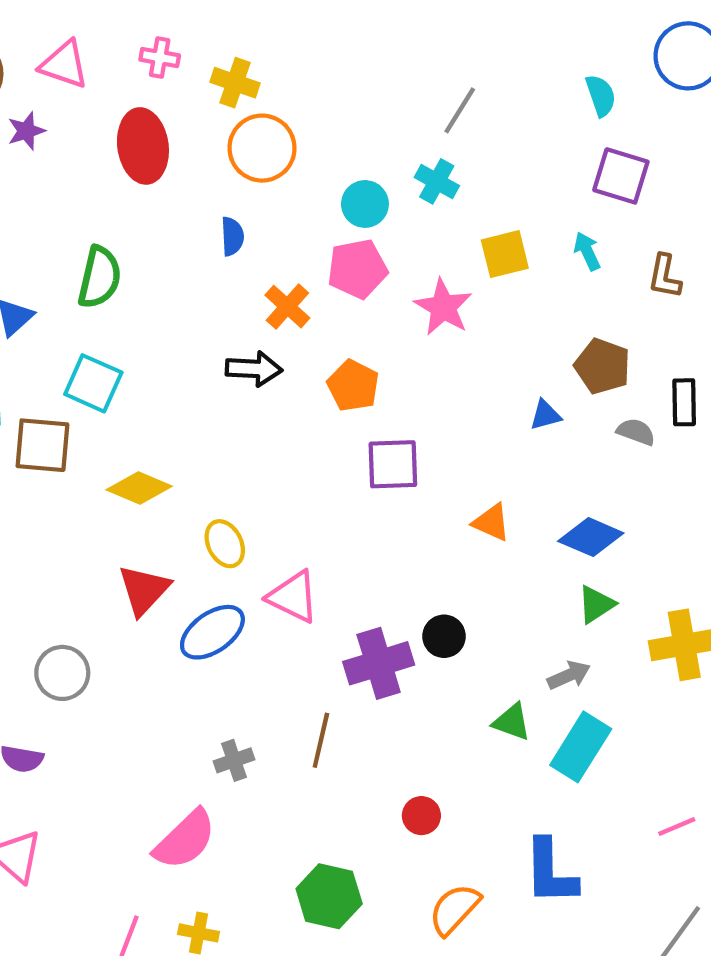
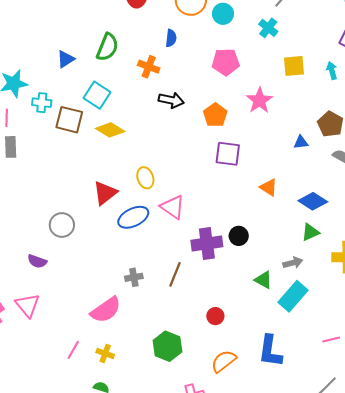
cyan circle: (365, 204) -> (223, 14), moved
orange cross: (287, 307) -> (149, 67), moved, turned -30
pink star: (443, 307) -> (260, 100), moved
yellow diamond: (139, 488) -> (110, 130), moved

